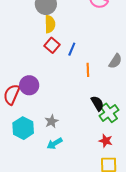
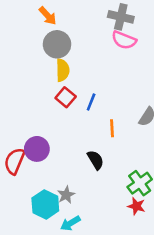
black semicircle: (97, 103) -> (96, 160), moved
cyan hexagon: (23, 128) -> (45, 204), moved
red star: (106, 141) -> (136, 206), moved

